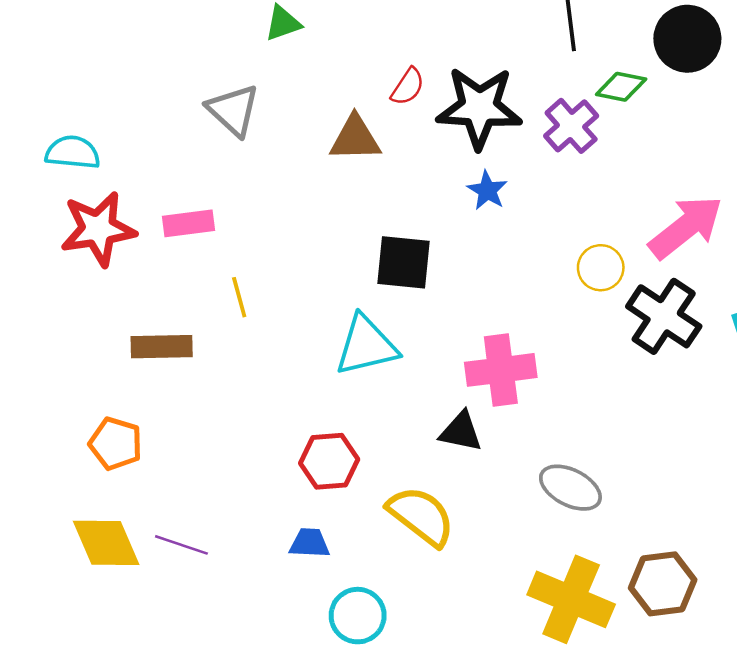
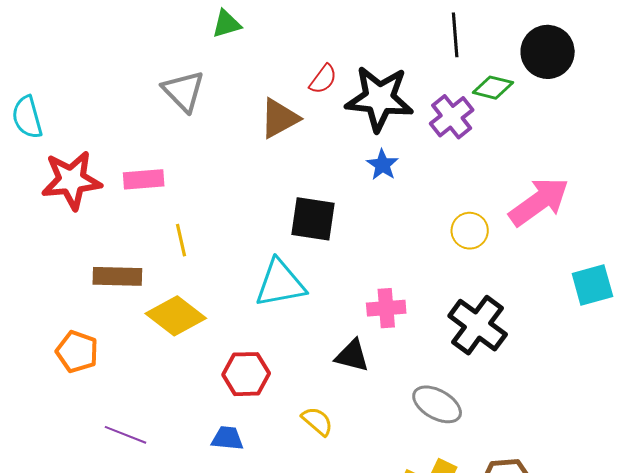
brown triangle: (355, 138) -> (279, 118), turned -30
cyan semicircle: (73, 152) -> (27, 117), moved, turned -114
black cross: (664, 316) -> (478, 325), moved
pink cross: (501, 370) -> (386, 308), size x0.7
yellow semicircle: (421, 516) -> (317, 421), size x0.6
yellow diamond: (106, 543) -> (176, 316), moved, turned -32

